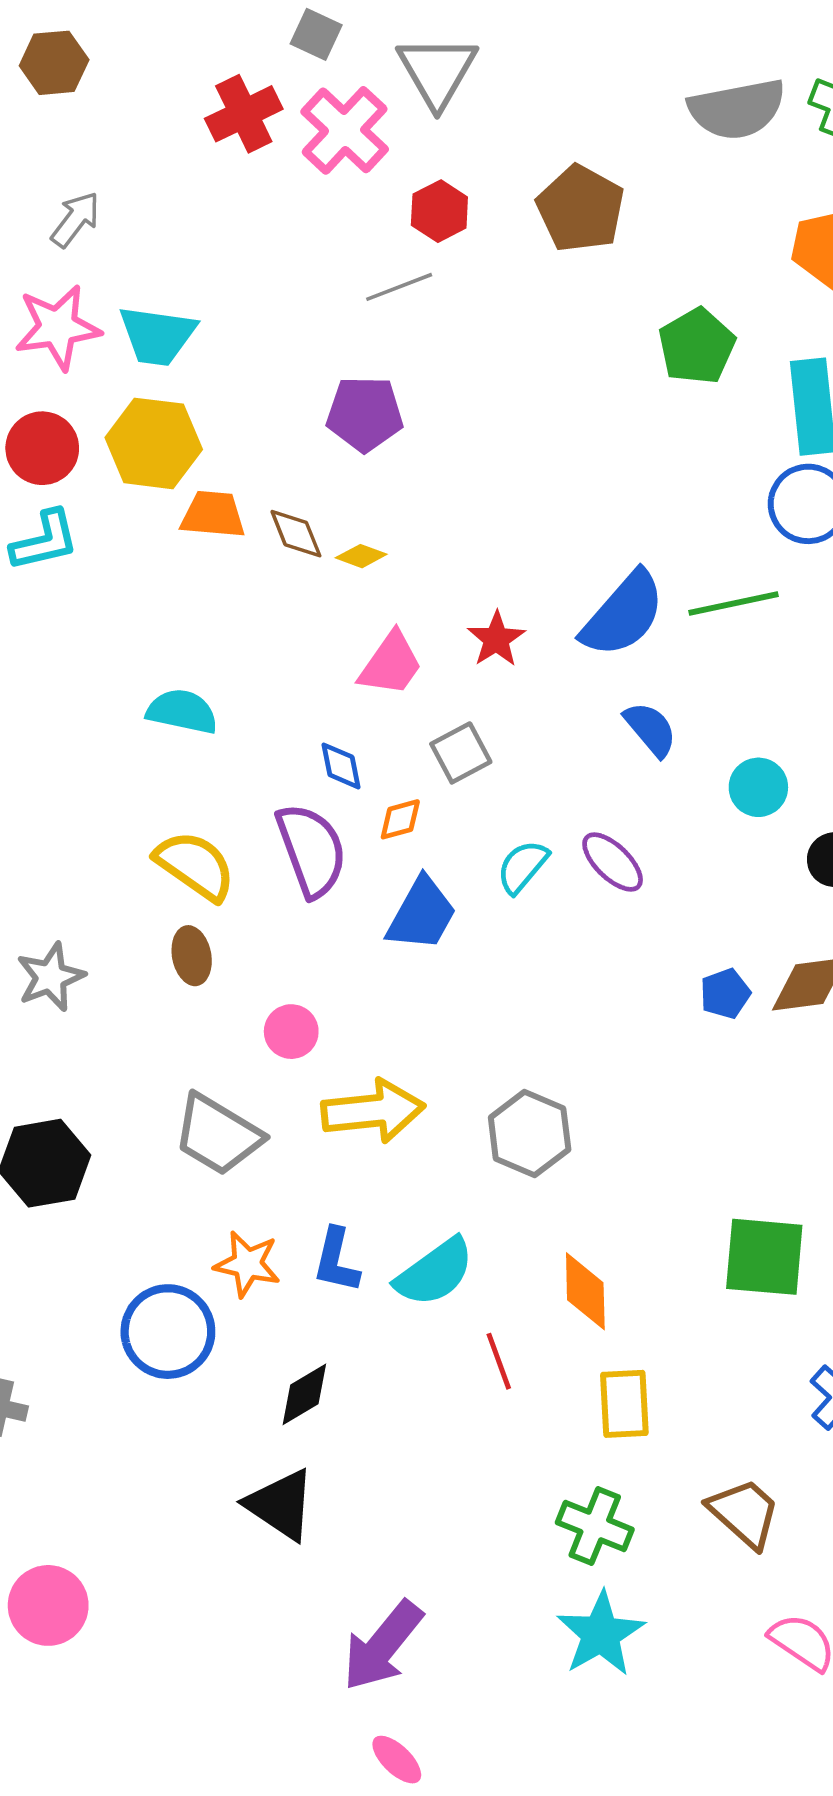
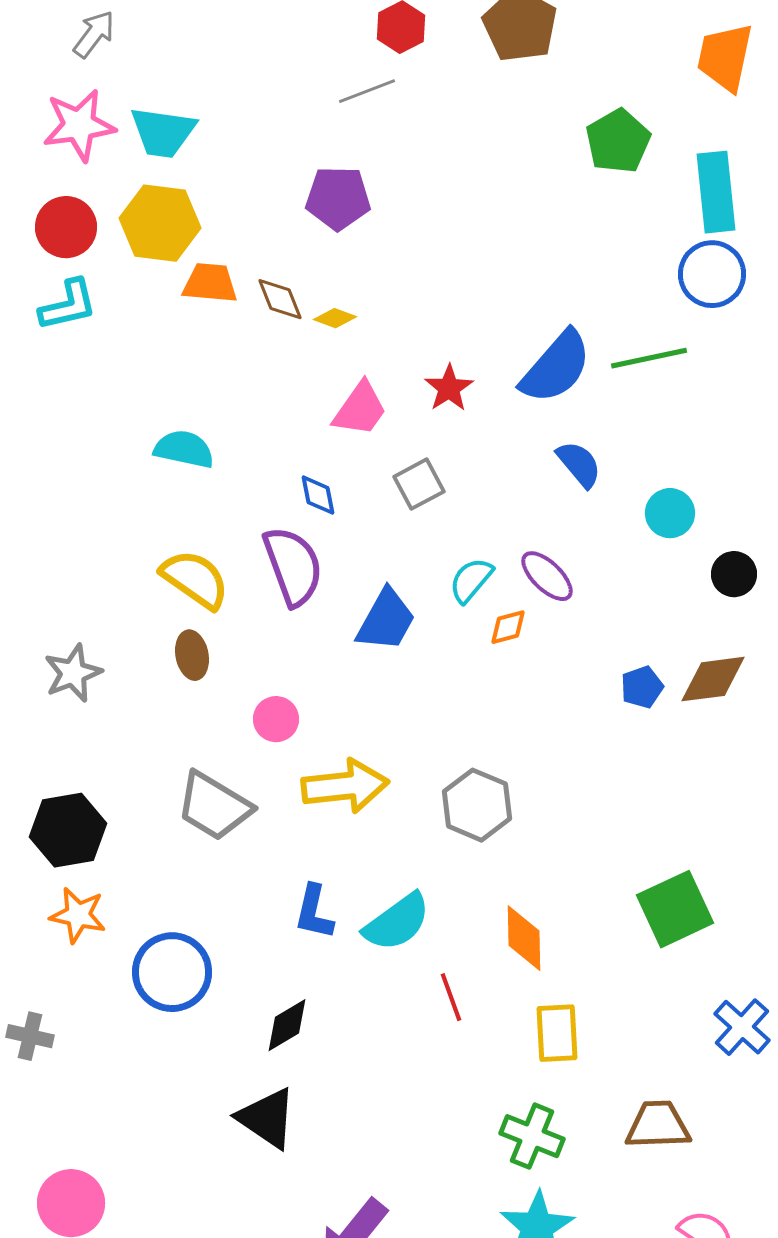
orange diamond: (400, 819) -> (508, 627), moved
green square: (764, 1257) -> (675, 909), turned -30
orange star: (247, 1264) -> (78, 915), moved
brown trapezoid: (744, 1513) -> (658, 1125), turned -44

